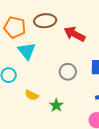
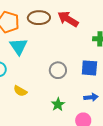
red arrow: (75, 34) -> (68, 19), moved
green star: (56, 105) -> (58, 104), moved

